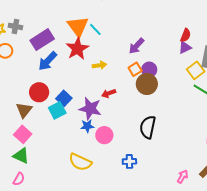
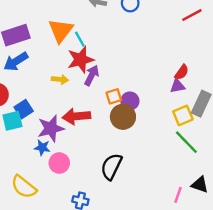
purple arrow: (136, 46) -> (92, 75), moved, turned 150
red star: (77, 49) -> (81, 60), moved
yellow arrow: (99, 65) -> (60, 79), moved
red arrow: (109, 93) -> (76, 116), size x1.6
purple star: (90, 109) -> (51, 128), turned 30

